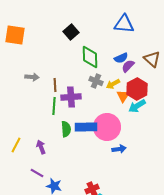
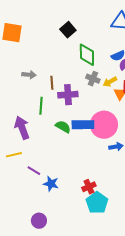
green line: (54, 106) -> (41, 106), moved
green semicircle: (66, 129) -> (63, 127), turned -56
yellow line: (16, 145) -> (14, 155), moved, turned 49
purple arrow: (41, 147) -> (22, 128), moved, size x1.6

